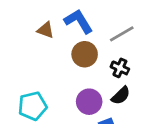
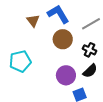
brown triangle: (46, 30) -> (33, 21), turned 32
cyan pentagon: (33, 106) -> (20, 61), moved

